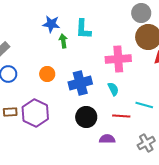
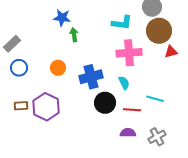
cyan L-shape: (83, 29) -> (122, 23), moved, turned -85
black circle: (86, 117) -> (105, 103), moved
purple semicircle: (107, 139) -> (128, 133), moved

